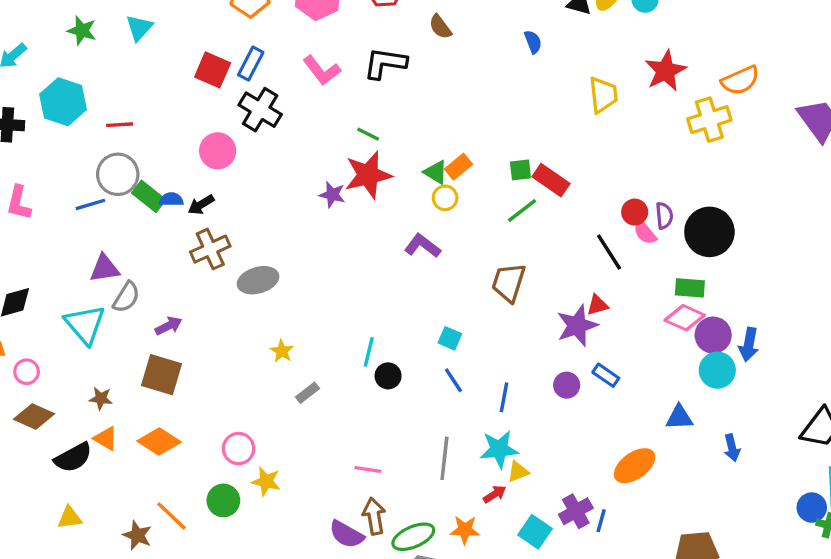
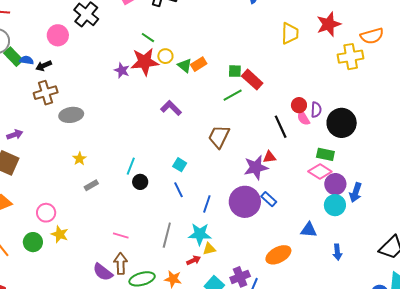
yellow circle: (445, 198) -> (165, 56), moved
purple circle: (567, 385) -> (245, 202), size x2.0

